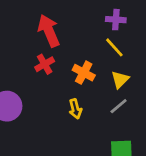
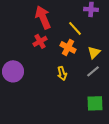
yellow line: (114, 47) -> (75, 28), moved

